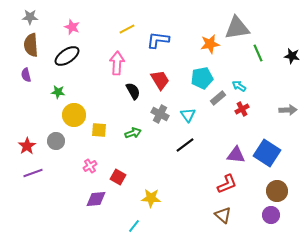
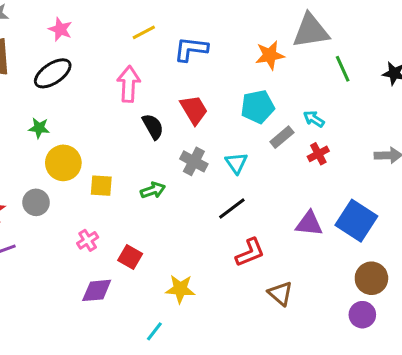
red L-shape: (227, 184) -> (250, 252), moved
brown triangle: (223, 215) -> (280, 293), moved

